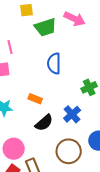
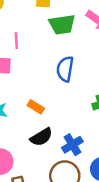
blue cross: (72, 114) -> (72, 145), moved

